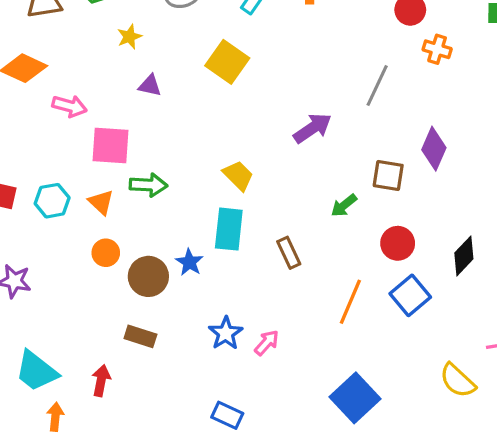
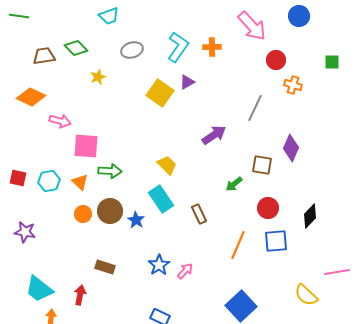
purple triangle: (150, 86) -> (187, 82), moved, turned -42
cyan rectangle: (229, 229) -> (161, 199), turned -40
brown circle: (148, 276) -> (110, 211), moved
blue square: (410, 295) -> (276, 241), turned 35

